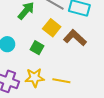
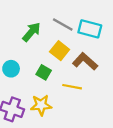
yellow line: (61, 81) -> (72, 87), moved

